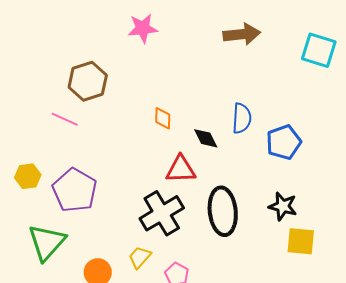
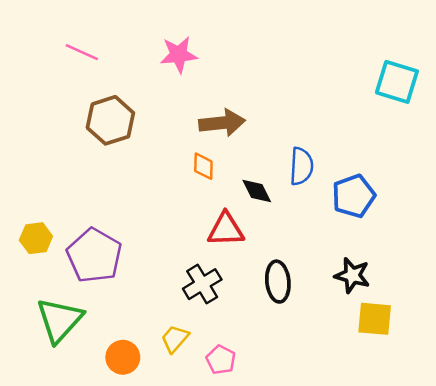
brown arrow: (242, 34) -> (222, 123), moved
pink line: (65, 119) -> (82, 52), moved
black ellipse: (223, 211) -> (278, 282), size x0.7
black cross: (162, 213) -> (202, 284), size x0.7

